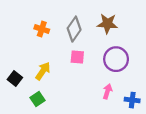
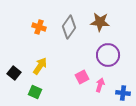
pink square: (77, 57) -> (82, 77), moved, turned -32
green square: (38, 99) -> (35, 92), turned -32

